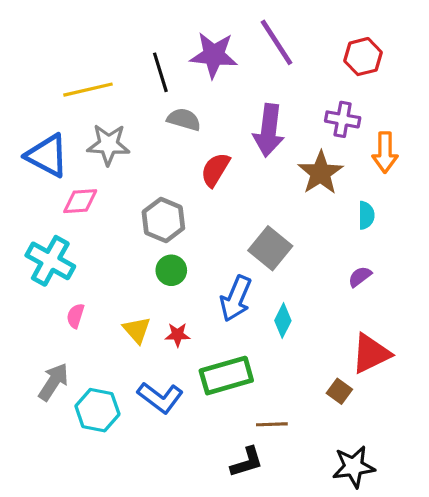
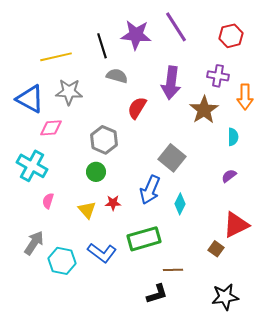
green circle: (171, 270) -> (96, 172), moved
red star: (178, 335) -> (113, 203), moved

